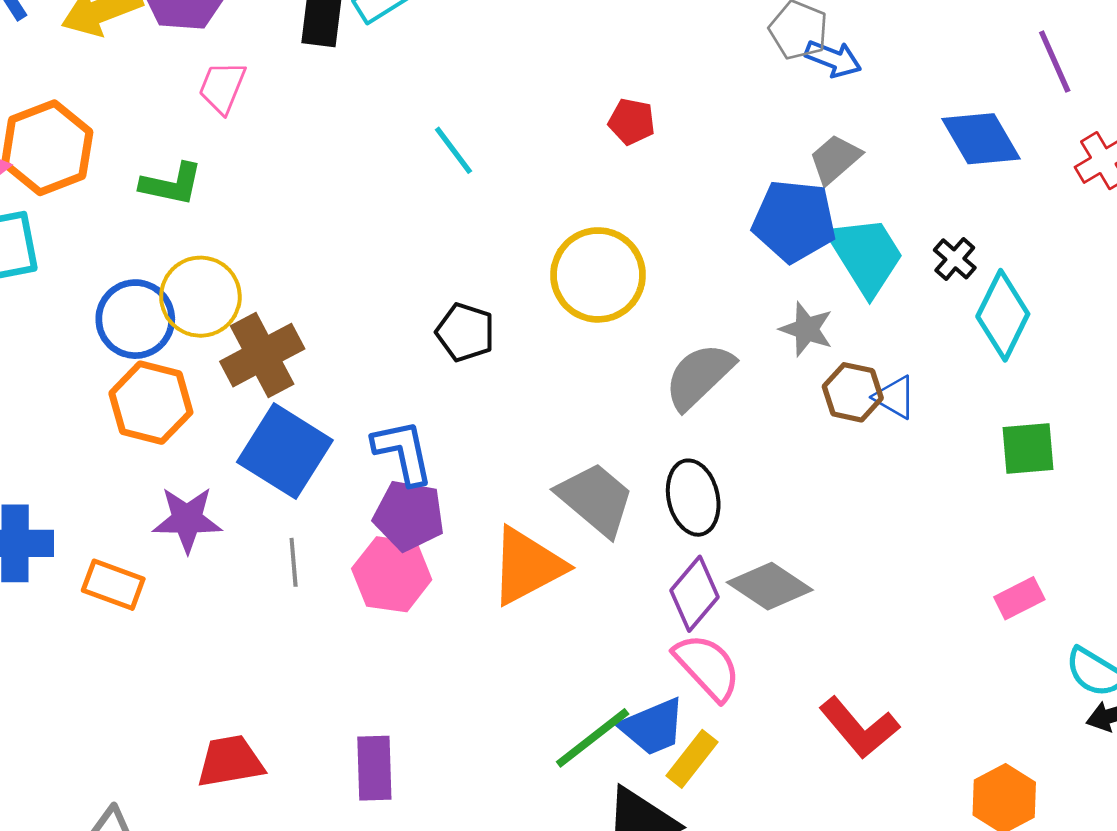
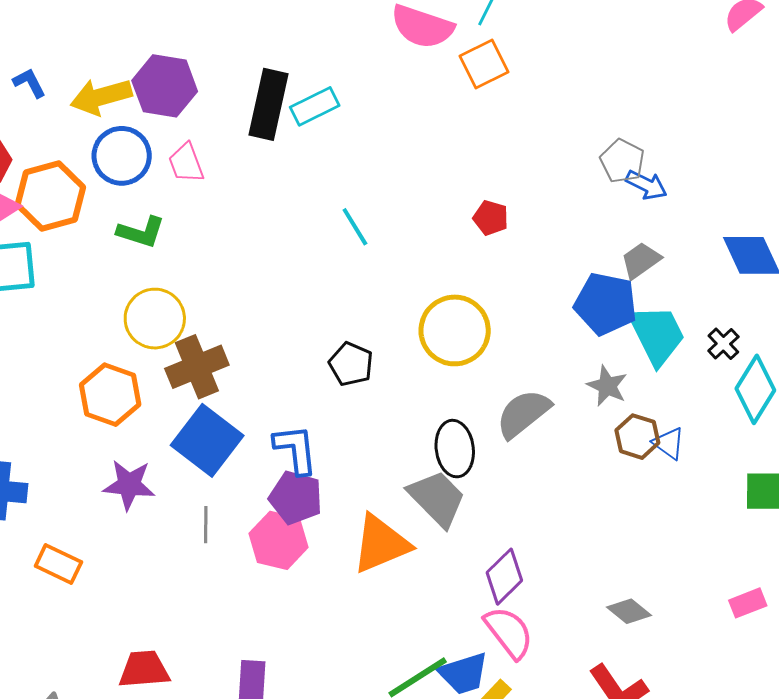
pink trapezoid: (222, 87) -> (186, 163), turned -48
blue circle: (135, 319) -> (122, 156), moved
black ellipse: (693, 498) -> (455, 449), moved
orange rectangle: (113, 585) -> (58, 564), moved
gray diamond: (770, 586) -> (629, 611), moved, size x0.7

